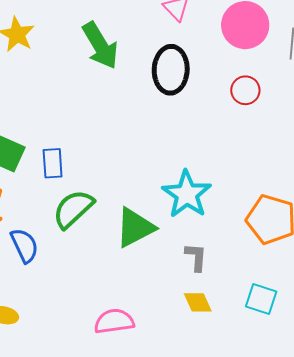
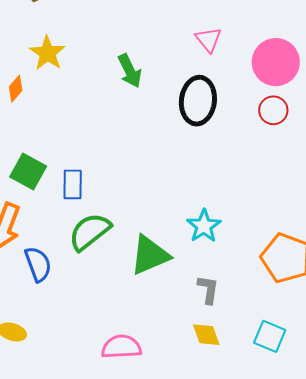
green arrow: (100, 46) -> (130, 71), size x0.7
red circle: (245, 90) -> (273, 110), moved
cyan star: (187, 194) -> (204, 226), size x0.7

